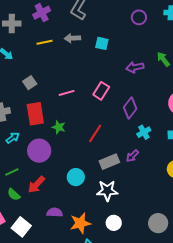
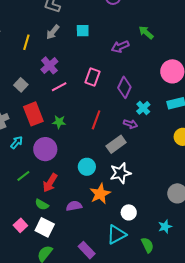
purple cross: (42, 13) -> (49, 65), moved
gray arrow: (72, 38) -> (53, 32), turned -35
yellow line: (44, 42) -> (26, 42), turned -49
purple arrow: (132, 156) -> (130, 124), moved, turned -104
green semicircle: (14, 194) -> (42, 205), moved
orange star: (80, 223) -> (100, 194), moved
white circle: (114, 223) -> (129, 212), moved

